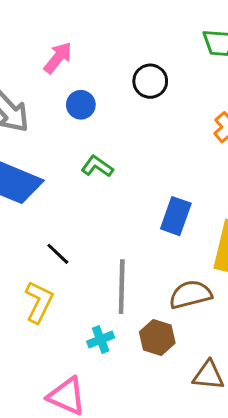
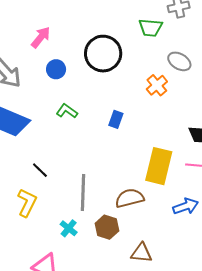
black circle: (150, 81) -> (103, 54), size x1.6
blue rectangle: (176, 216) -> (116, 119), moved, size x0.7
cyan cross: (101, 339) -> (69, 228), turned -30

